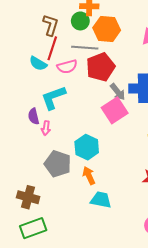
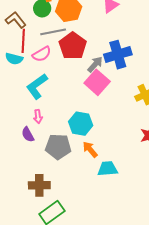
brown L-shape: (51, 25) -> (16, 20), turned -40
gray arrow: (118, 92) -> (95, 64), turned -84
purple semicircle: (34, 116) -> (28, 134), moved

